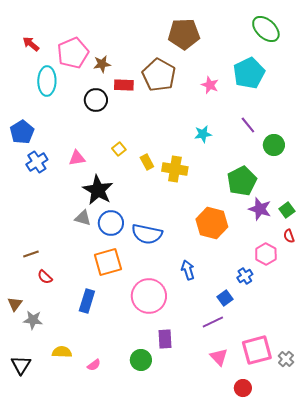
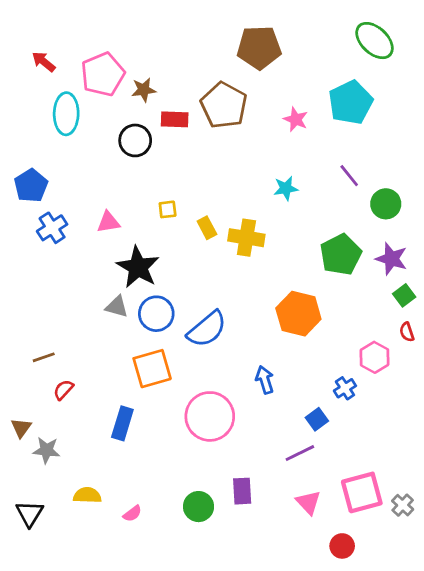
yellow square: (119, 149) -> (168, 209), turned 32
purple star: (260, 209) -> (391, 259), moved
blue semicircle: (147, 234) -> (207, 329), turned -52
red semicircle: (45, 277) -> (63, 390), turned 91
purple rectangle: (165, 339) -> (242, 491), moved

